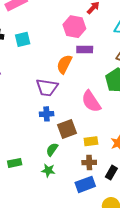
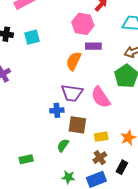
purple trapezoid: (47, 87) -> (72, 93), moved
brown square: (67, 129) -> (77, 125), turned 30
brown cross: (89, 163) -> (100, 158), turned -32
green star: (48, 170) -> (68, 177), moved

